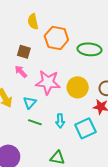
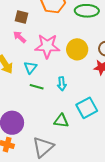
cyan square: (85, 128) -> (87, 108), moved

